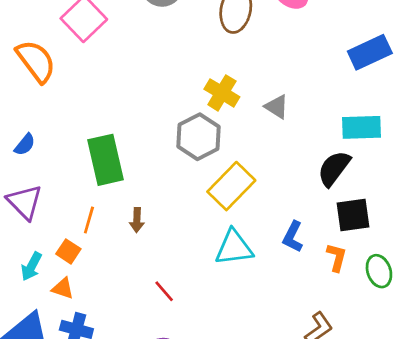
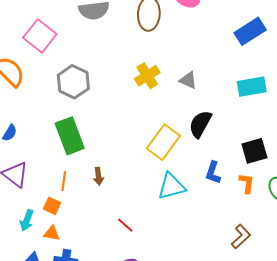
yellow cross: (222, 93) -> (147, 76), turned 35
gray hexagon: (199, 137) -> (73, 82), moved
black semicircle: (334, 168) -> (200, 124), moved

